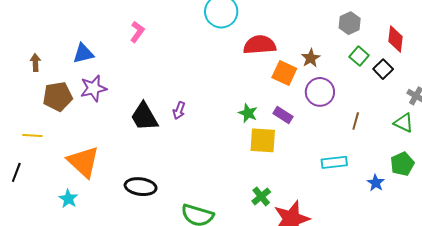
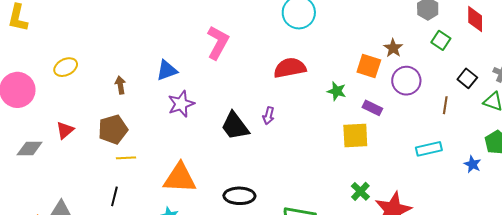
pink L-shape: (137, 32) -> (218, 43), size x1.6
red semicircle: (260, 45) -> (290, 68), moved
black square: (383, 69) -> (467, 78), moved
brown pentagon: (58, 96) -> (113, 129), moved
green star: (248, 113) -> (337, 91), moved
orange triangle: (83, 162) -> (180, 178), turned -33

